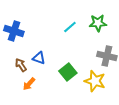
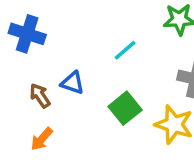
cyan line: (70, 27) -> (125, 50), moved
orange arrow: (29, 84) -> (42, 139), moved

